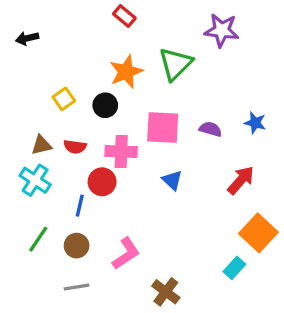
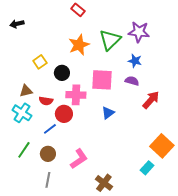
purple star: (222, 30) -> (139, 32), moved
black circle: (105, 105) -> (62, 73), moved
blue star: (255, 123) -> (135, 61), moved
red semicircle: (75, 147) -> (46, 101), moved
blue triangle: (172, 180) -> (108, 113), turned 40
red arrow: (241, 180) -> (151, 100), moved
blue line: (80, 206) -> (50, 129), turned 40
gray line: (77, 287) -> (48, 180), turned -70

